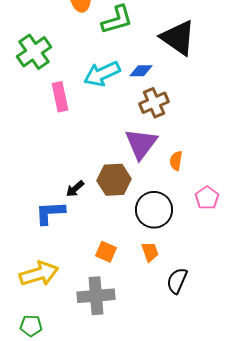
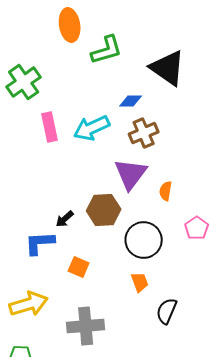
cyan arrow: (102, 74) -> (92, 128), moved
orange square: (106, 252) -> (79, 267), moved

